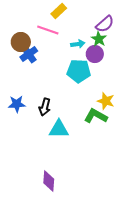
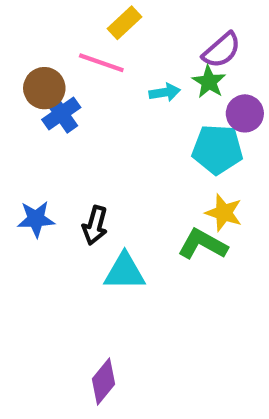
purple circle: (95, 54) -> (245, 113), moved
cyan pentagon: (79, 71) -> (217, 149), moved
purple diamond: (49, 181) -> (103, 382), turned 35

